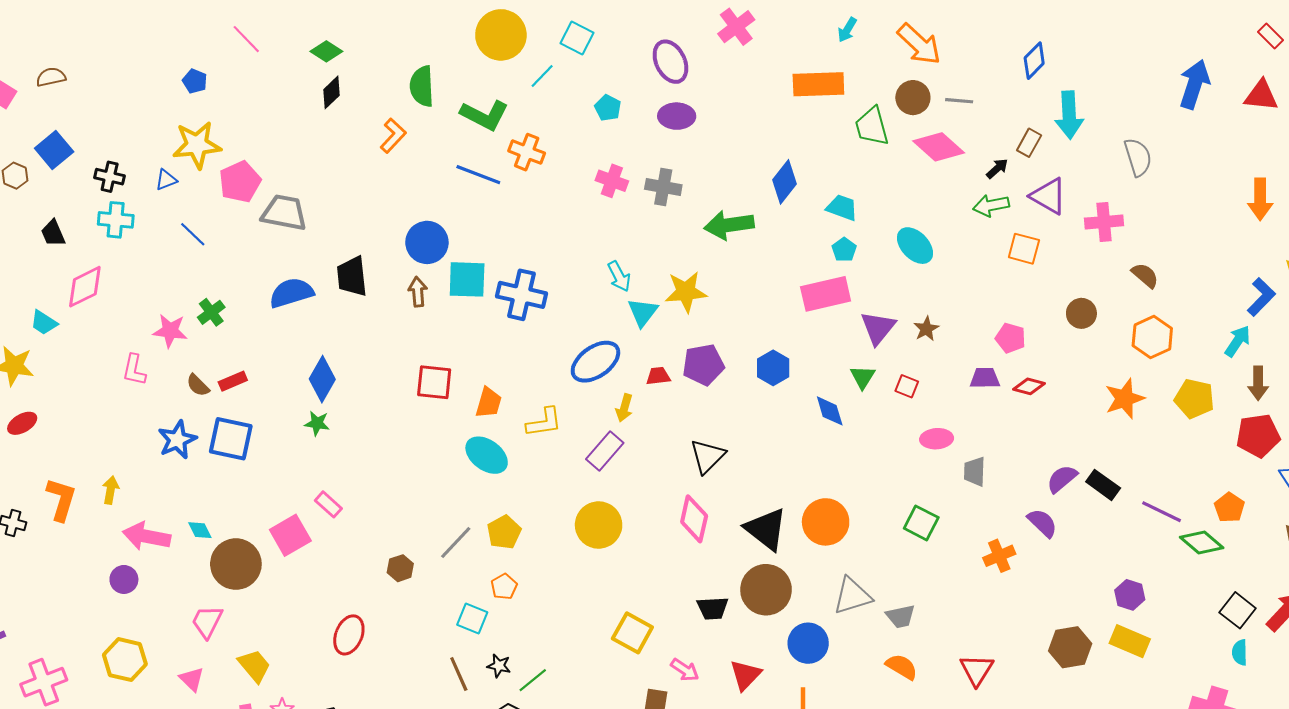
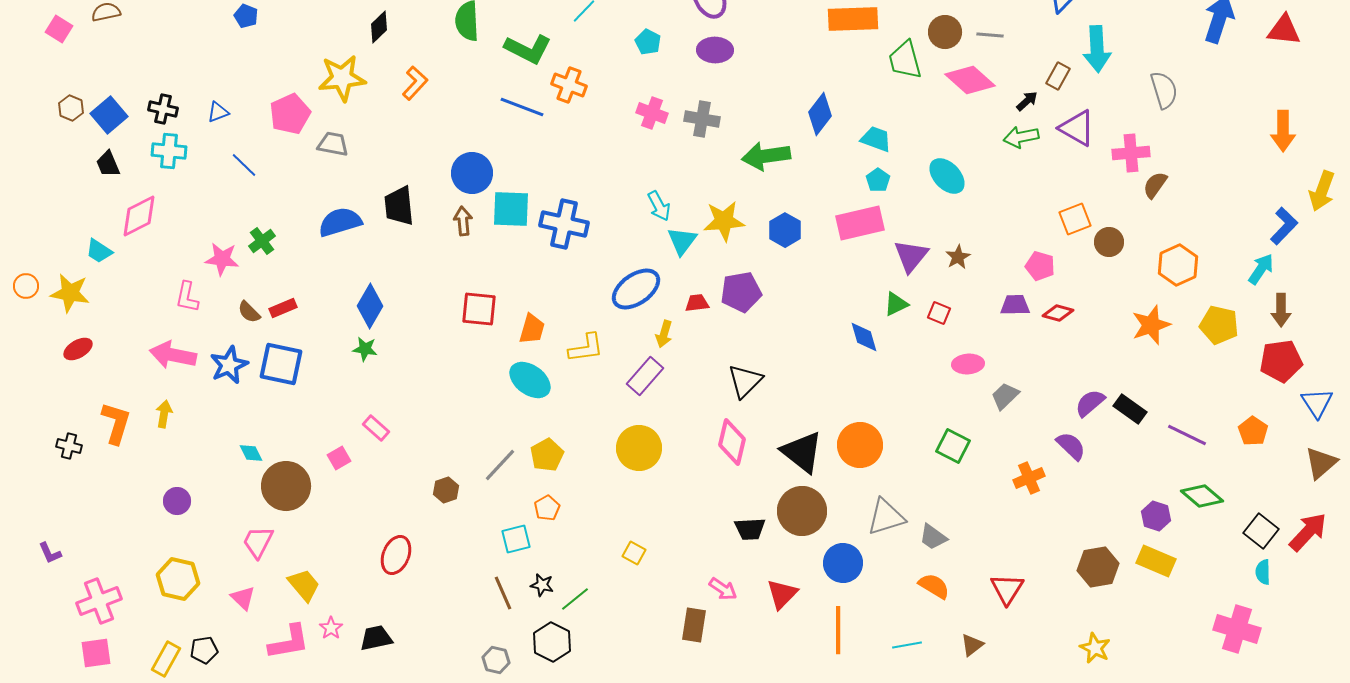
orange L-shape: (393, 136) -> (415, 83), moved
yellow star: (197, 145) -> (342, 78), moved
blue square: (54, 150) -> (109, 115), moved
gray trapezoid: (284, 213) -> (333, 144), size x0.7
orange square: (1024, 249) -> (1075, 219), moved, turned -36
brown semicircle: (1145, 275) -> (1155, 185), moved, turned -96
blue hexagon: (773, 368) -> (785, 230), moved
green triangle: (863, 377) -> (896, 304), turned 32
gray trapezoid: (975, 472) -> (1005, 396), turned 44
pink square: (290, 535) -> (339, 458), size x0.6
pink arrow: (146, 536) -> (173, 355), moved
green diamond: (1202, 542) -> (1202, 496), moved
gray trapezoid: (901, 616) -> (933, 537), turned 48
cyan square: (472, 618) -> (516, 539), turned -36
yellow square: (632, 633) -> (634, 553), moved, size x0.6

